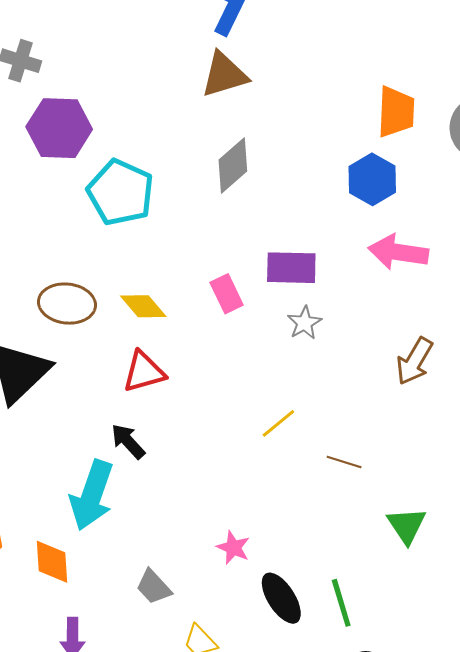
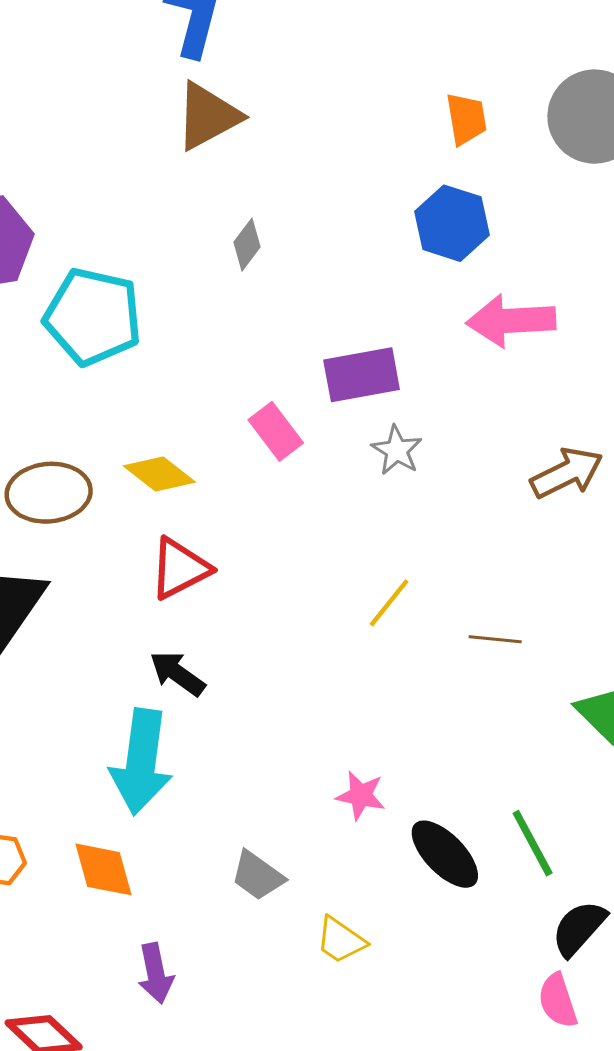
orange trapezoid: (396, 112) -> (466, 119), size x0.7
gray diamond: (233, 165) -> (247, 245), size x0.6
brown arrow: (414, 361) -> (567, 473), turned -135

